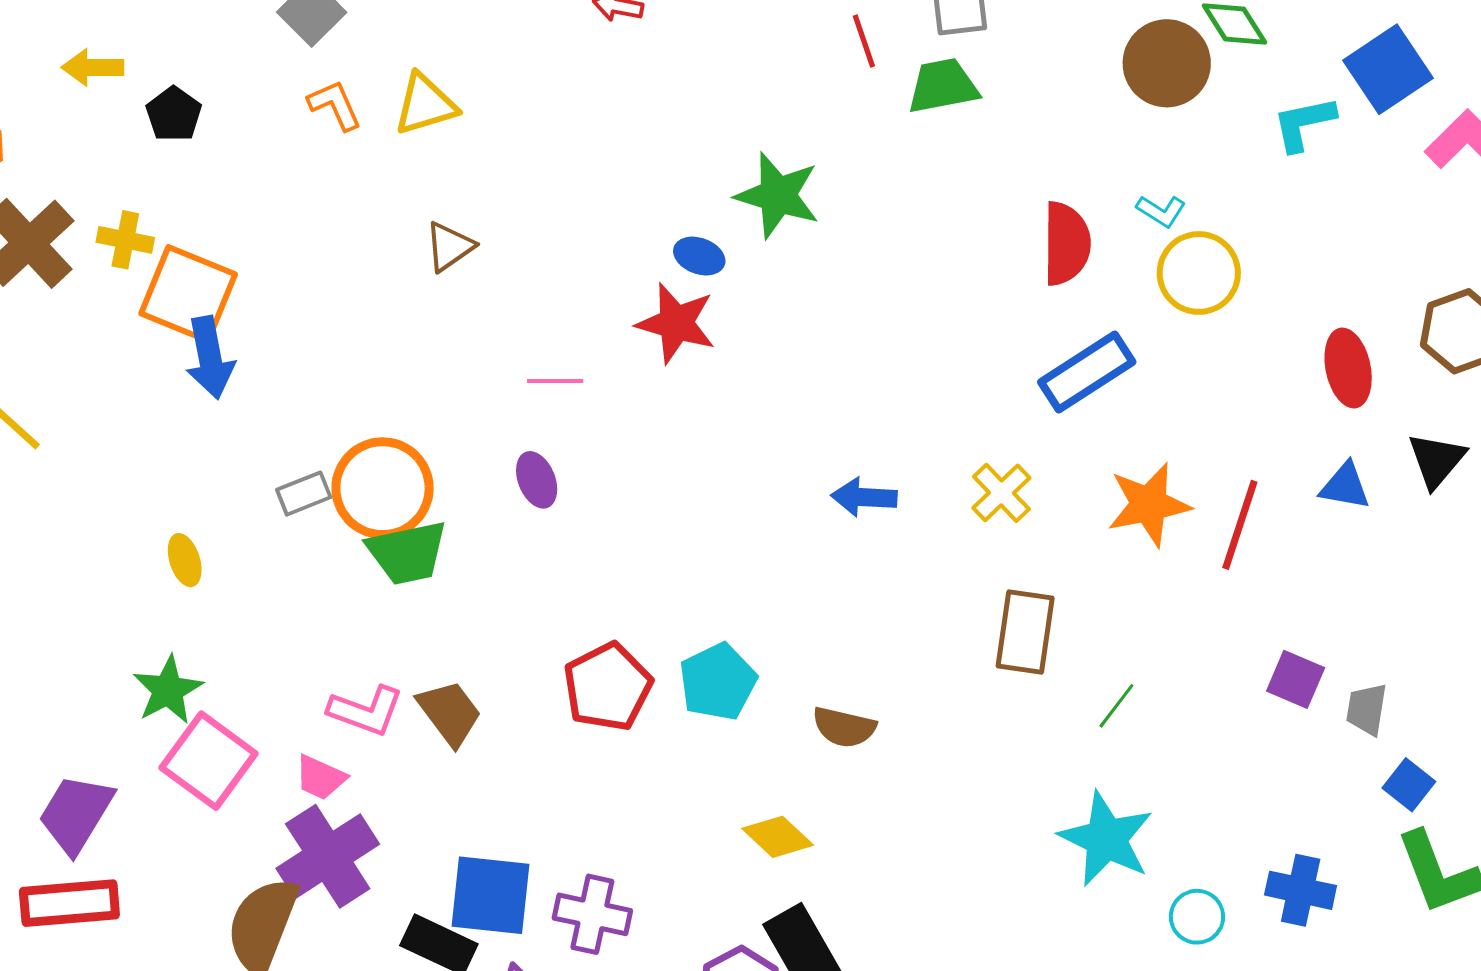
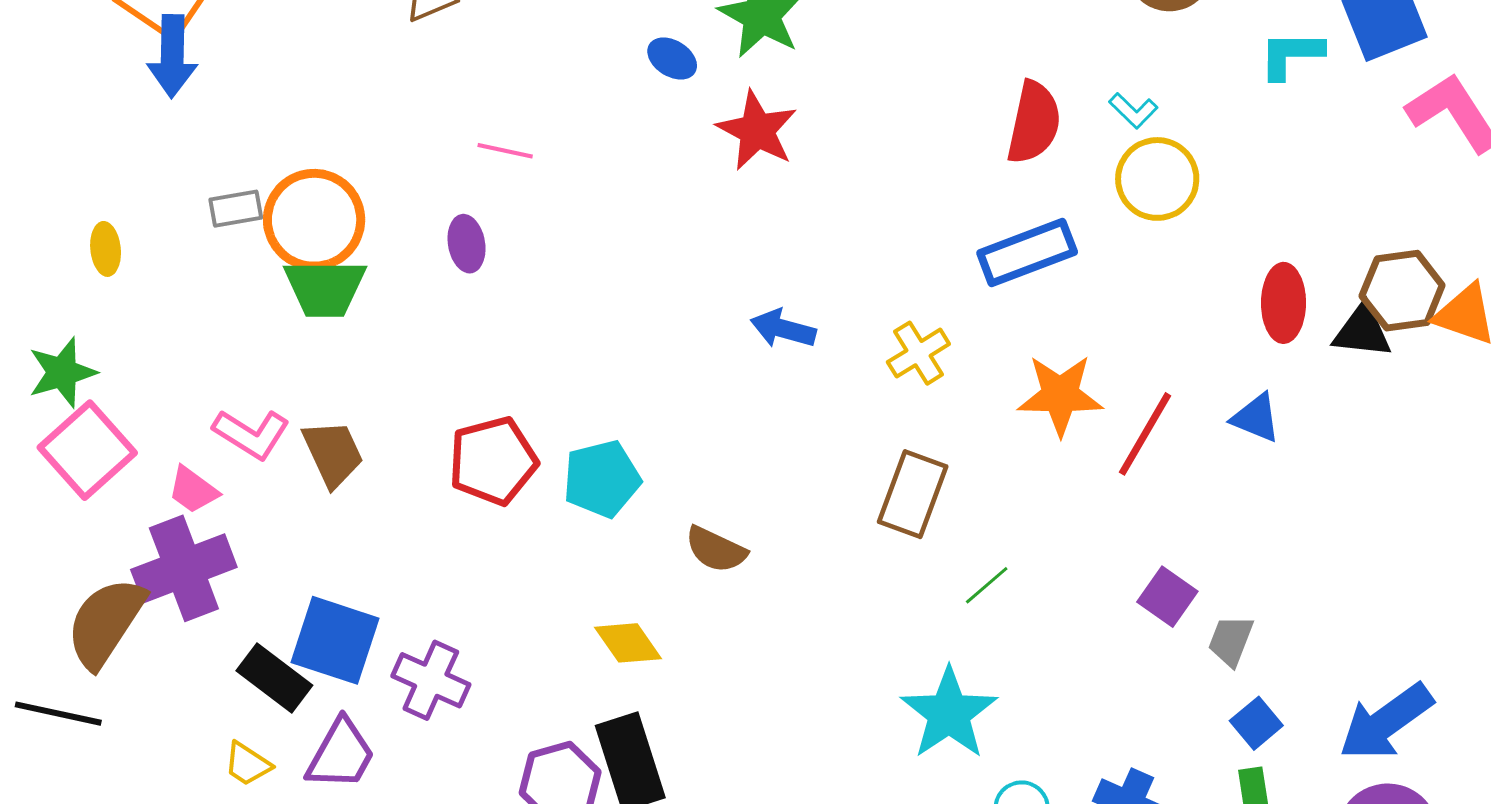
red star: (676, 323) -> (757, 131), moved
black triangle: (1437, 460) -> (1362, 331), moved, turned 44

